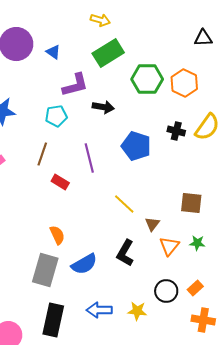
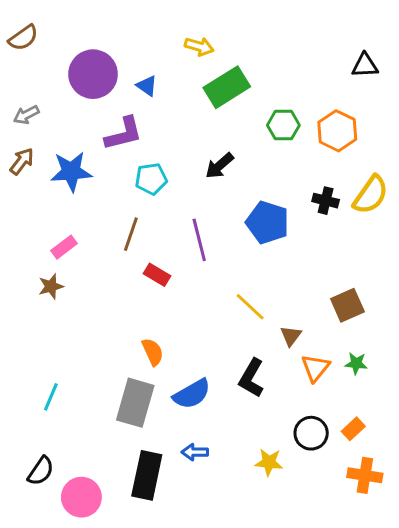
yellow arrow: (100, 20) -> (199, 47), moved
green hexagon: (147, 79) -> (283, 125), size x0.7
purple L-shape: (75, 85) -> (124, 134), moved
black arrow: (103, 107) -> (220, 166), turned 130
brown square: (191, 203) -> (347, 305), turned -30
blue arrow: (99, 310) -> (195, 452), moved, size x0.7

